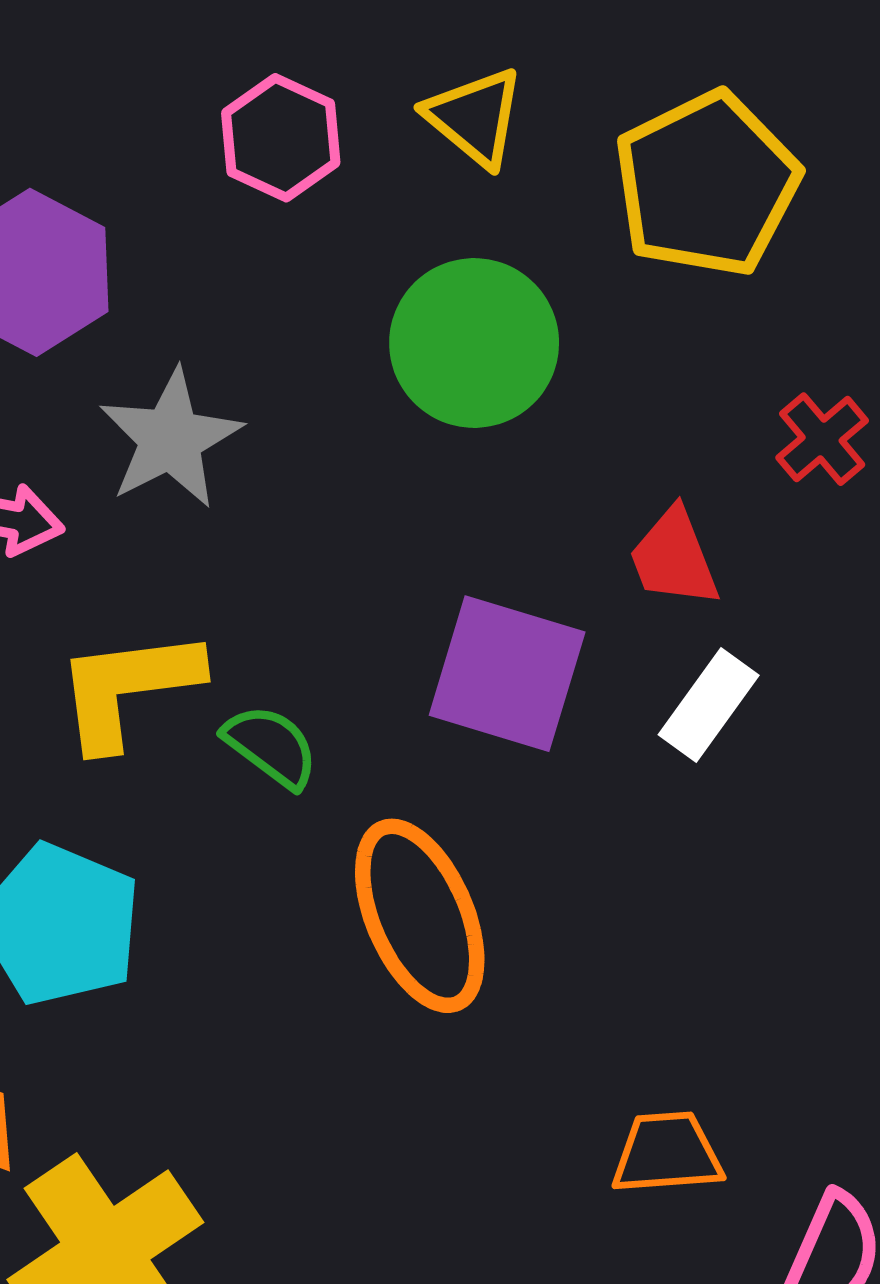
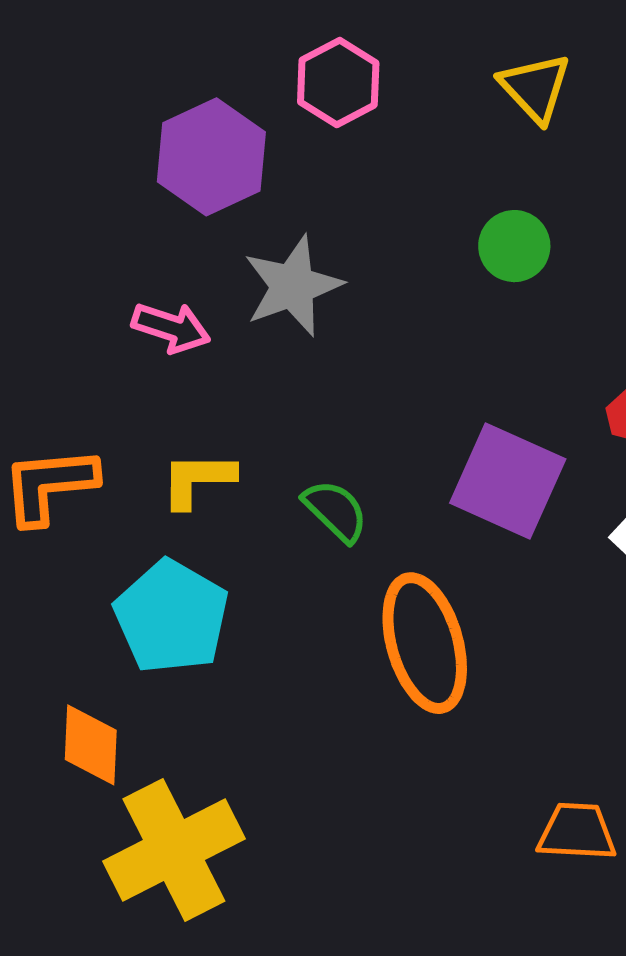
pink hexagon: (281, 138) -> (338, 83), moved
green circle: (474, 343) -> (514, 246), size x0.6
yellow L-shape: (128, 688) -> (198, 480), moved, size x0.7

